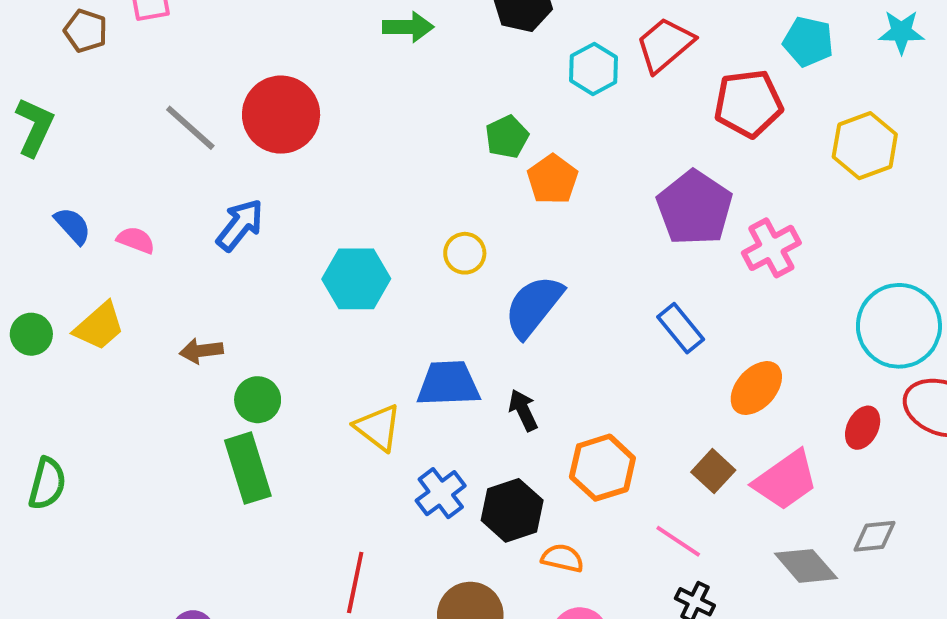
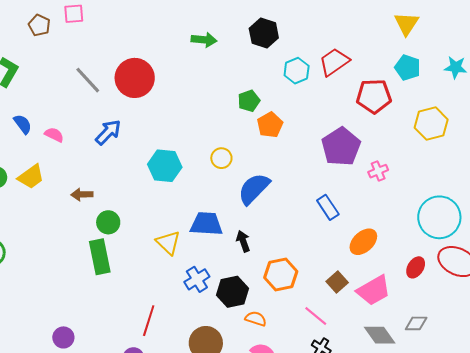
pink cross: (771, 248) -> (378, 171), size x0.7

